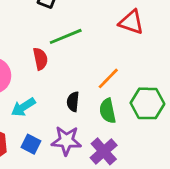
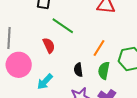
green line: (66, 36) -> (63, 26), turned 70
green semicircle: (108, 111) -> (104, 71), turned 36

